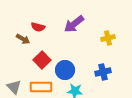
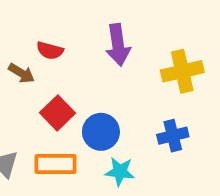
purple arrow: (74, 24) -> (118, 45), turned -60
yellow cross: (108, 38) -> (182, 71), size x1.5

